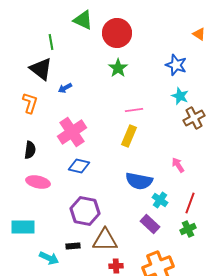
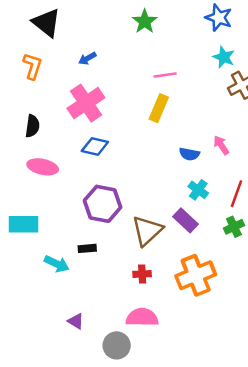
blue arrow: (65, 88) -> (87, 58), moved
blue semicircle: (139, 181) -> (189, 154), moved, size x0.6
brown triangle: (105, 240) -> (147, 231), moved, turned -44

